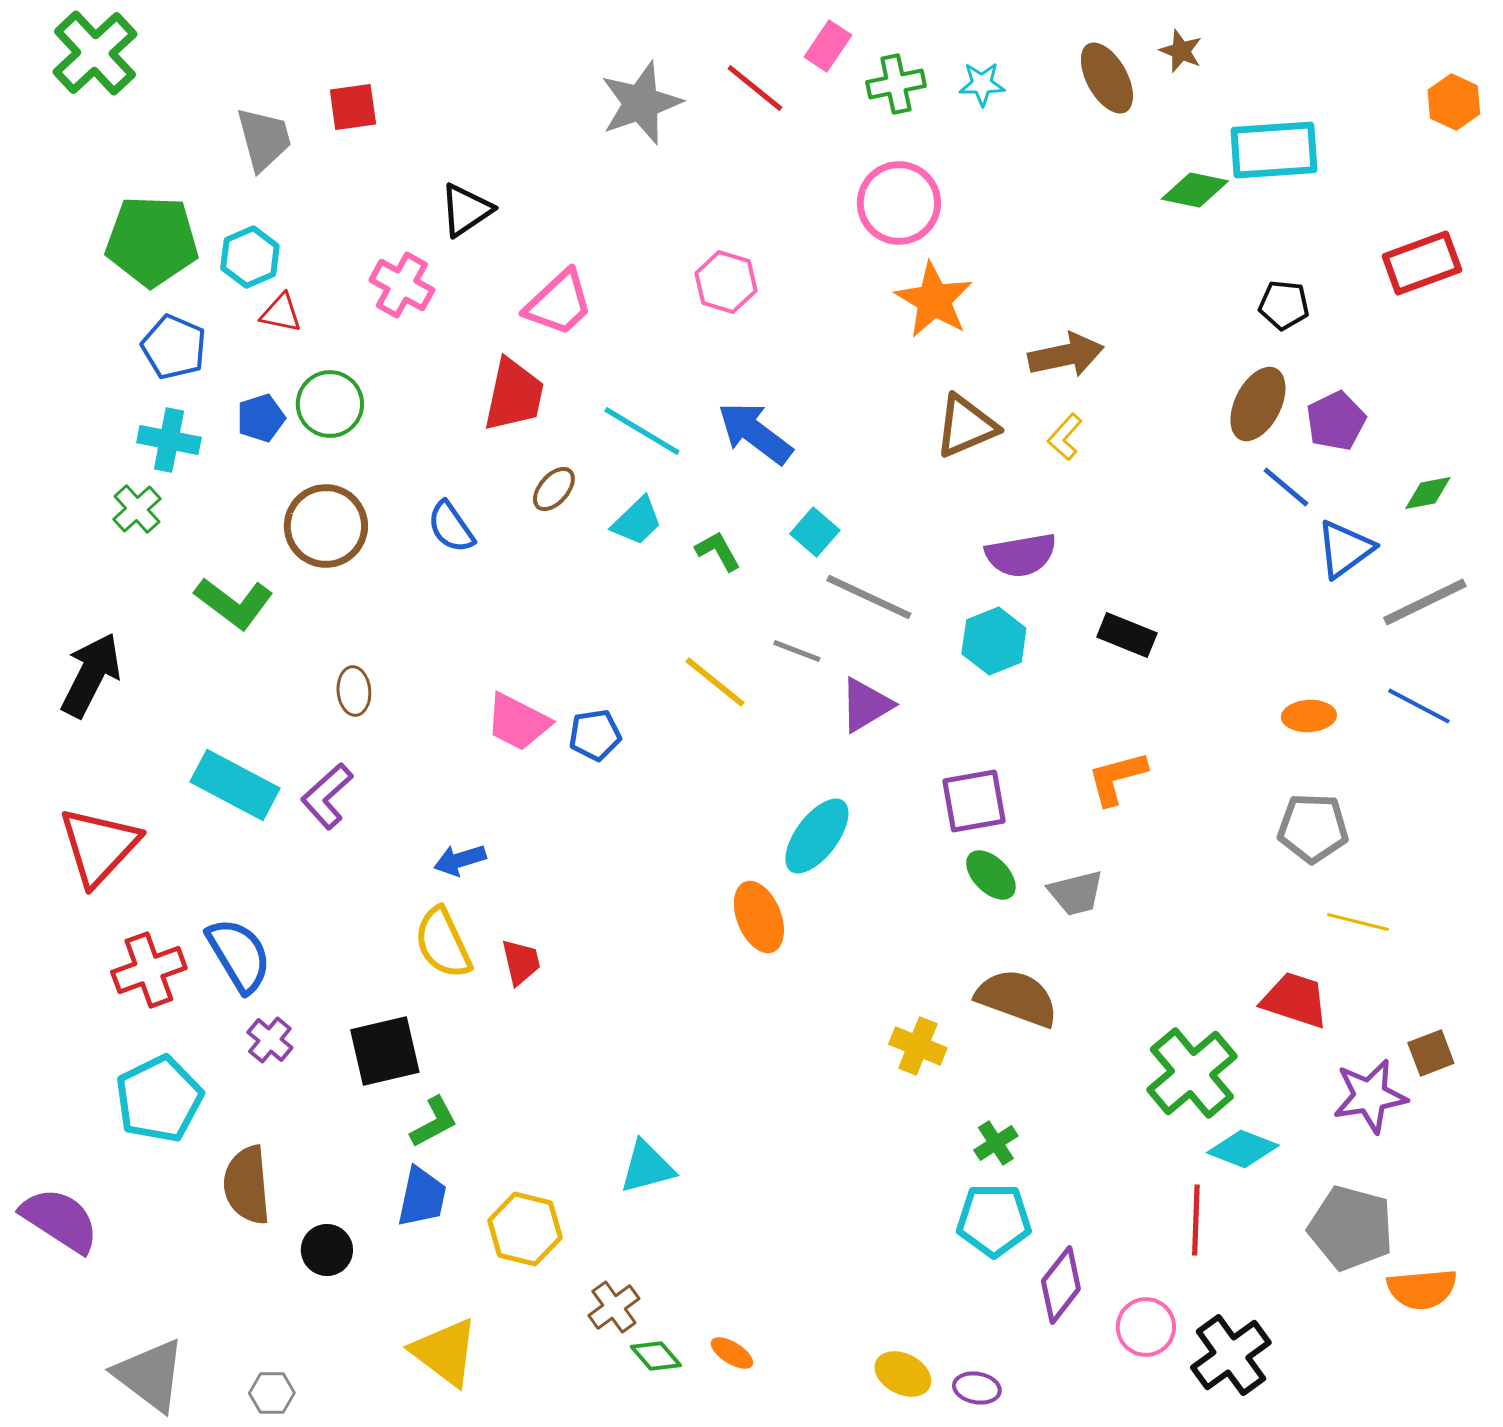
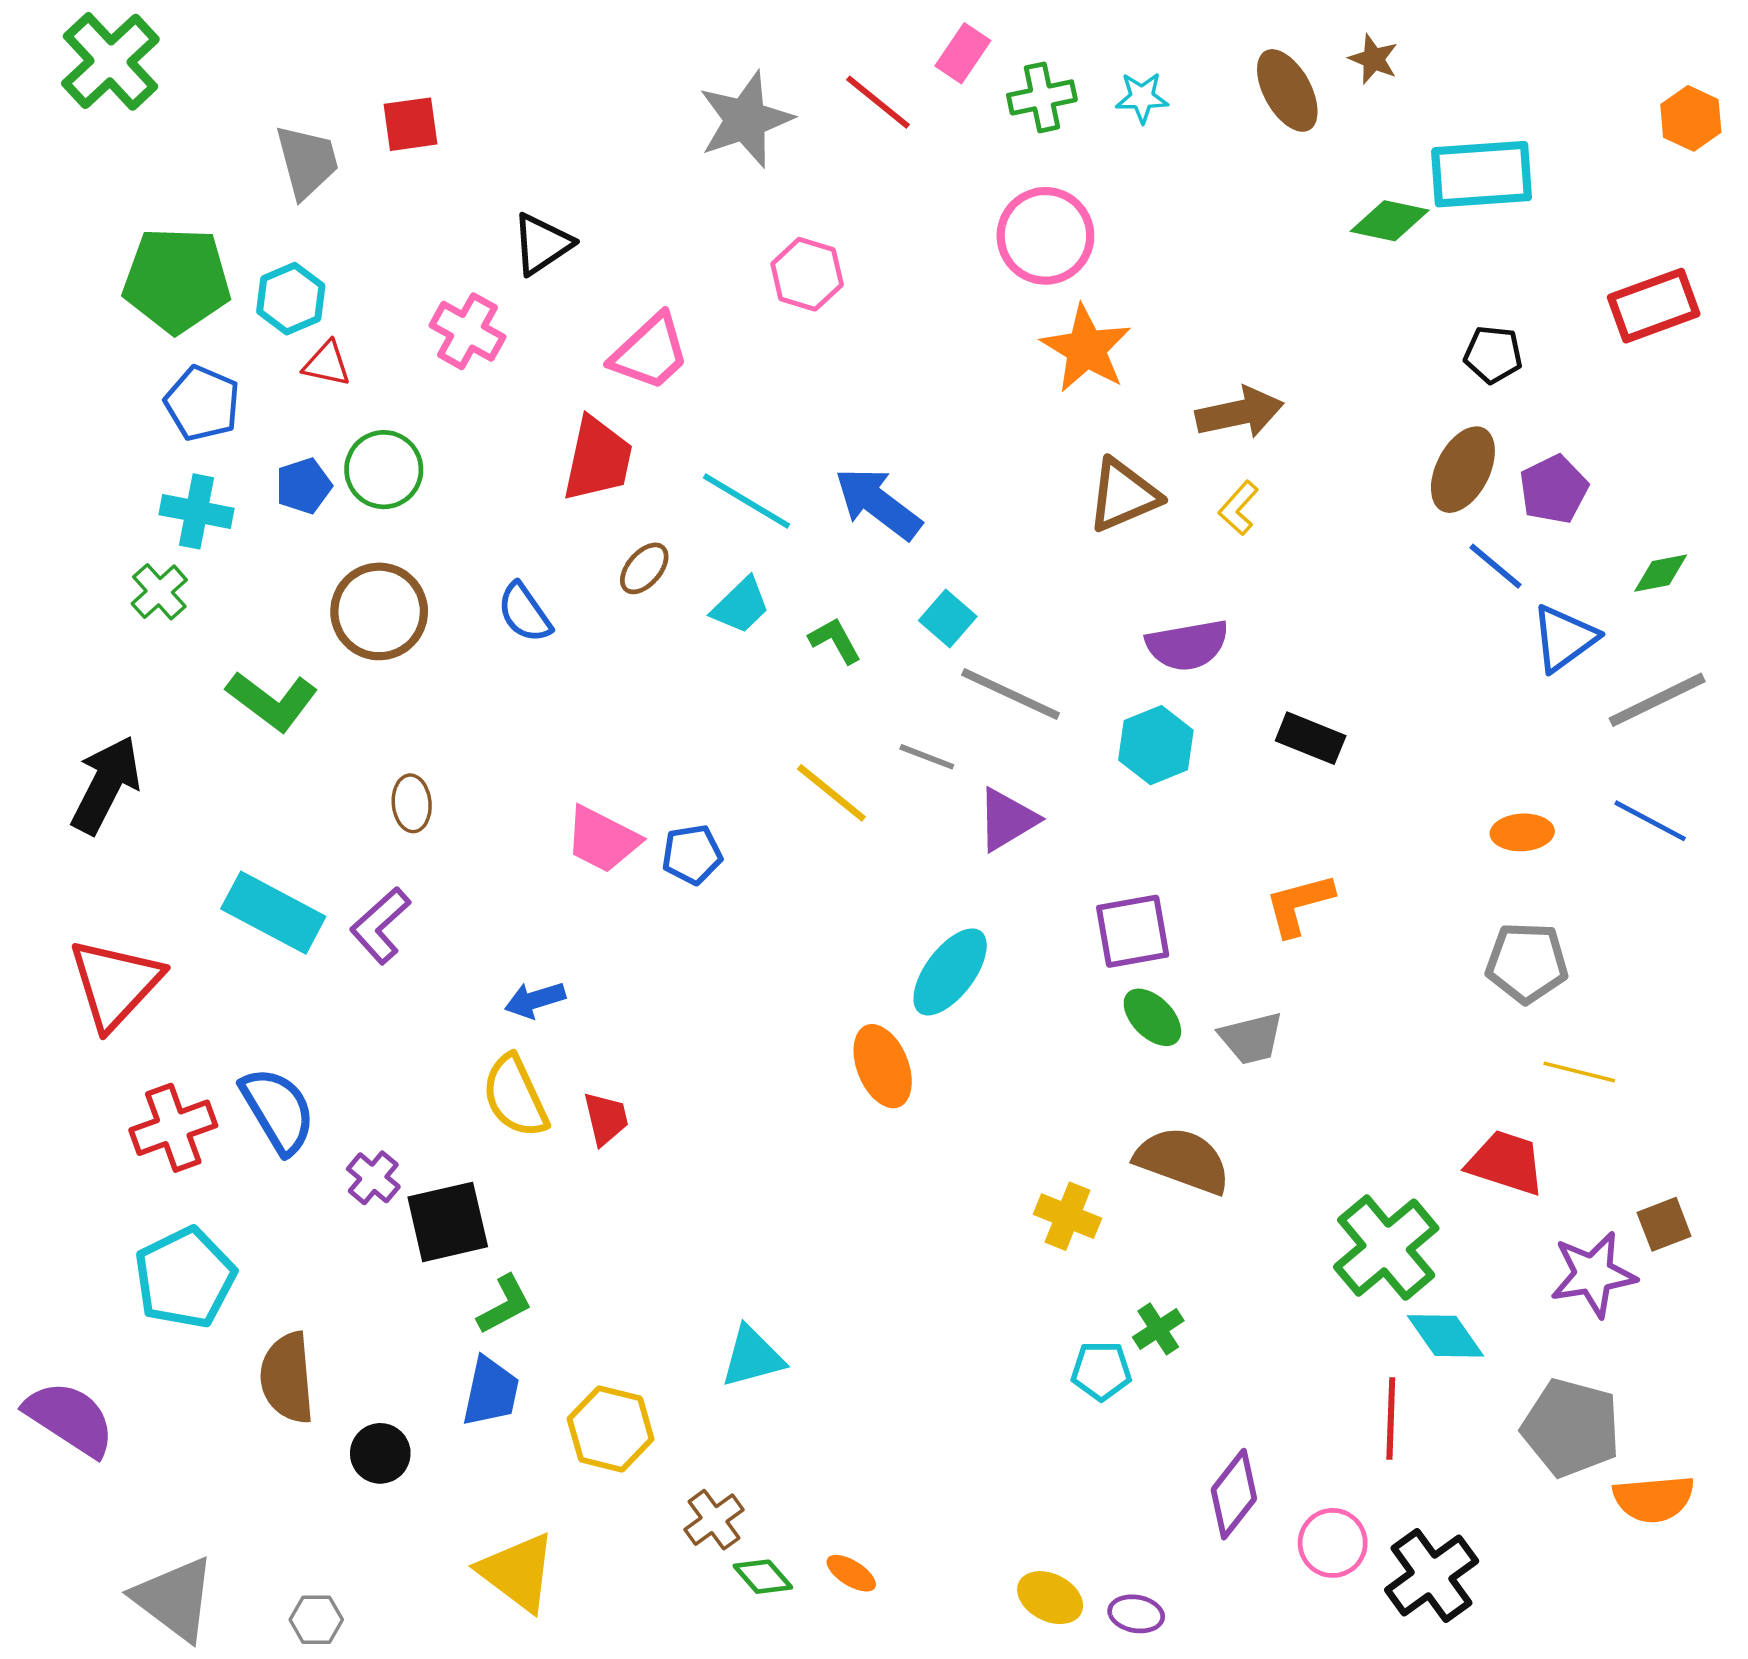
pink hexagon: (726, 282) -> (807, 274), moved
purple cross: (270, 1040) -> (373, 1178), moved
cyan diamond: (1243, 1149) -> (1445, 1336), turned 34
cyan pentagon: (994, 1220) -> (1101, 1371), moved, size x0.7

